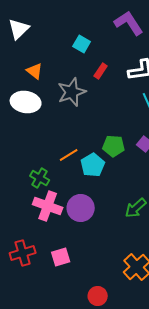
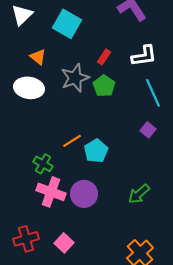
cyan square: (82, 44) -> (67, 24), moved, size x1.6
green pentagon: (114, 146) -> (104, 86), moved, turned 30
pink square: (61, 257) -> (64, 243), turned -30

